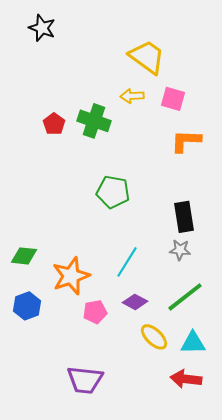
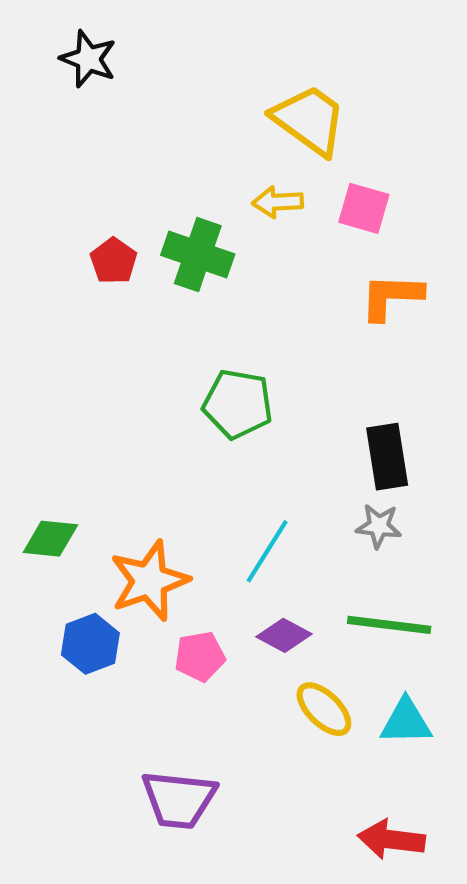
green line: (185, 297) -> (389, 625), turned 45
blue hexagon: (27, 306) -> (90, 644), moved
red arrow: (186, 379) -> (391, 839), moved

